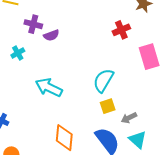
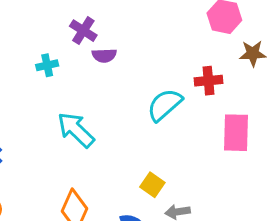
cyan semicircle: (103, 80) -> (165, 105), moved
yellow square: (108, 106) -> (152, 185), turned 35

